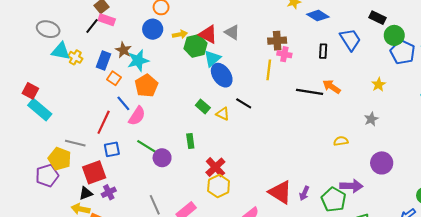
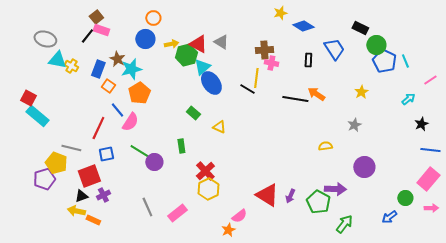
black line: (244, 103) -> (247, 89), moved
yellow triangle: (223, 114) -> (219, 127), moved

